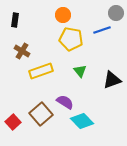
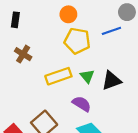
yellow rectangle: (41, 71) -> (58, 76), moved
black triangle: (112, 80) -> (111, 81), moved
purple semicircle: (65, 102) -> (82, 104), moved

